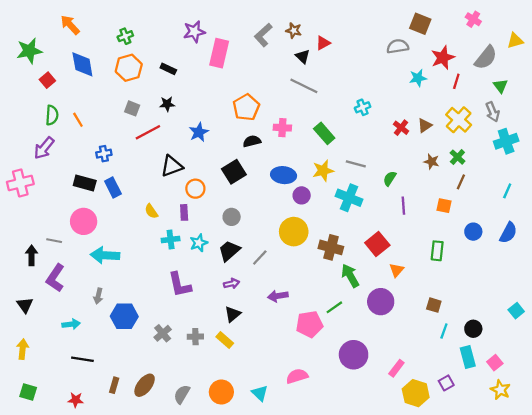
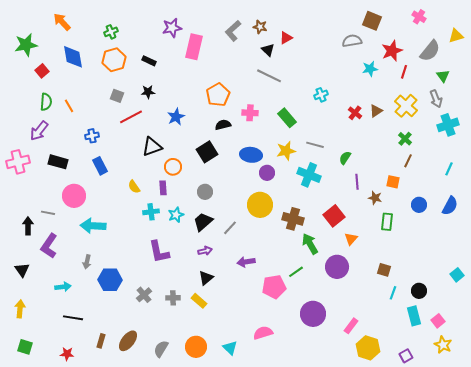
brown star: (432, 162) -> (375, 198), moved
black rectangle: (85, 183) -> (58, 162), moved
purple square: (446, 383) -> (406, 356), moved

